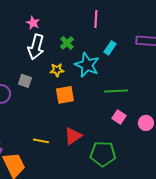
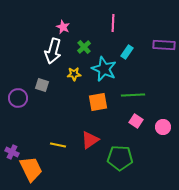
pink star: (33, 23) -> (63, 27), moved
orange square: (65, 95) -> (98, 102), moved

